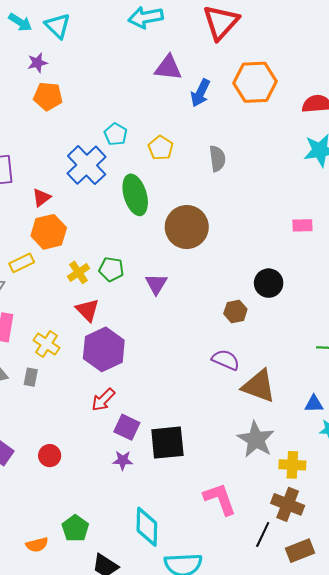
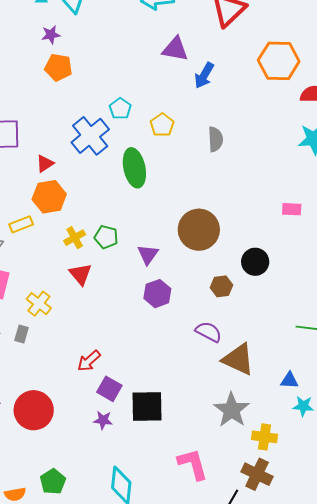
orange hexagon: (255, 82) -> (279, 61), moved
brown circle: (187, 227) -> (199, 230), moved
purple hexagon: (104, 349) -> (157, 294), moved, size x0.7
red circle: (50, 456) -> (34, 410), size x1.8

